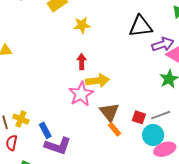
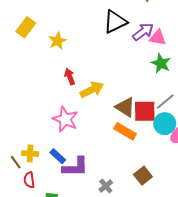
pink star: (81, 94) -> (65, 119), moved
brown triangle: (109, 112) -> (125, 107), moved
red square: (139, 117) -> (145, 111), size x1.6
orange rectangle: (114, 129) -> (125, 131), size x1.5

